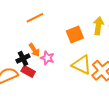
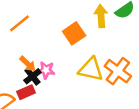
black cross: (23, 58) -> (32, 76), moved
red rectangle: (28, 71) -> (26, 92), turned -40

